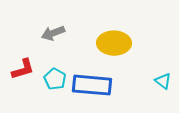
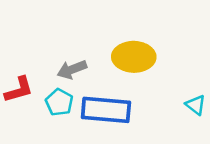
gray arrow: (53, 33) -> (72, 69), moved

